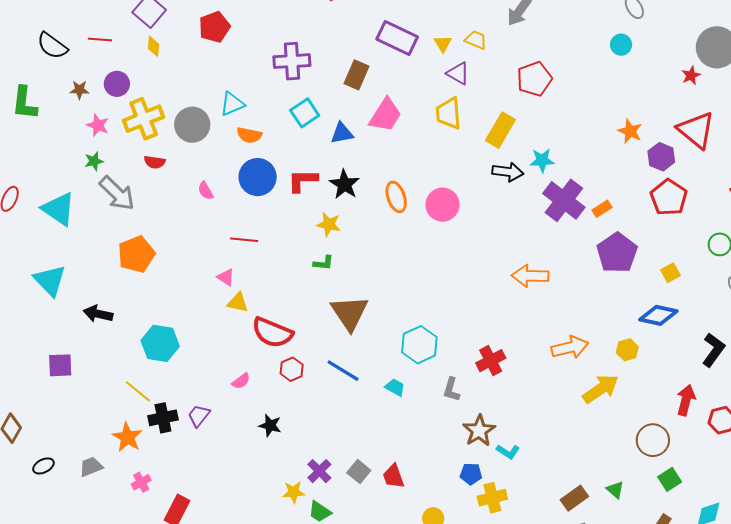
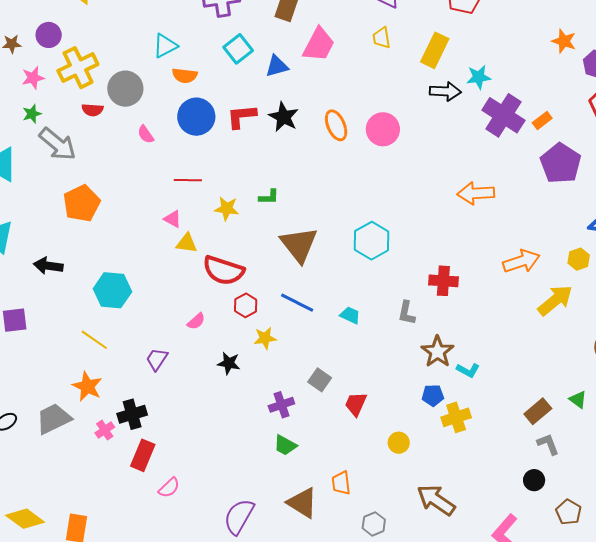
yellow trapezoid: (449, 113) -> (382, 38), size x0.7
pink star: (98, 125) -> (33, 78), turned -30
gray circle: (192, 125) -> (125, 89), moved
yellow star: (329, 224) -> (227, 208), moved
cyan hexagon: (419, 345) -> (372, 241), moved
red cross: (491, 361) -> (443, 281), turned 36
black cross: (163, 418) -> (132, 414), moved
gray trapezoid: (91, 467) -> (54, 419), size x1.5
purple cross: (319, 471) -> (281, 405), turned 30
gray square: (359, 472) -> (320, 380), moved
red trapezoid: (394, 476) -> (356, 404), turned 48
yellow star: (294, 492) -> (265, 338), moved

